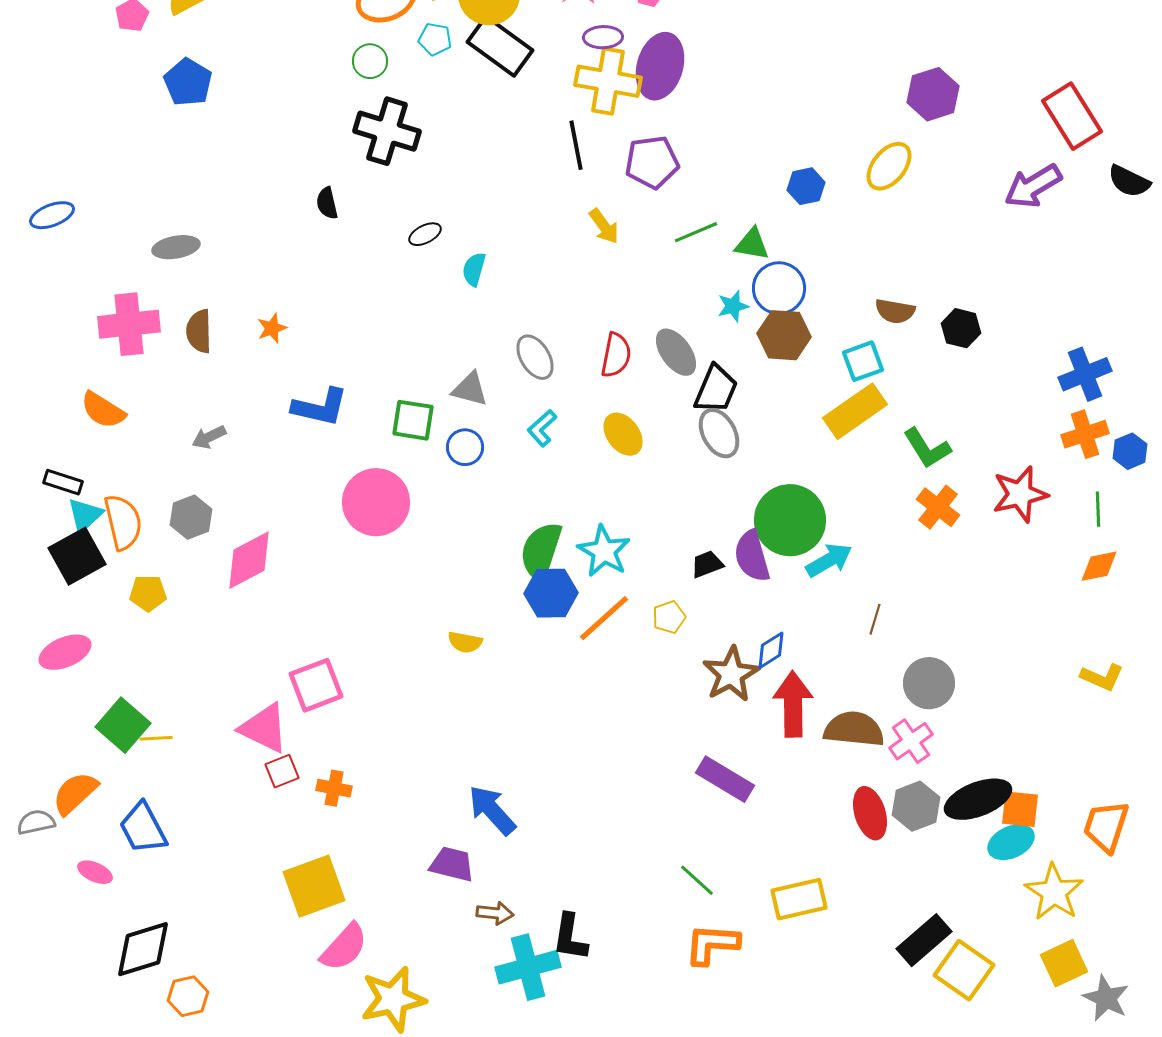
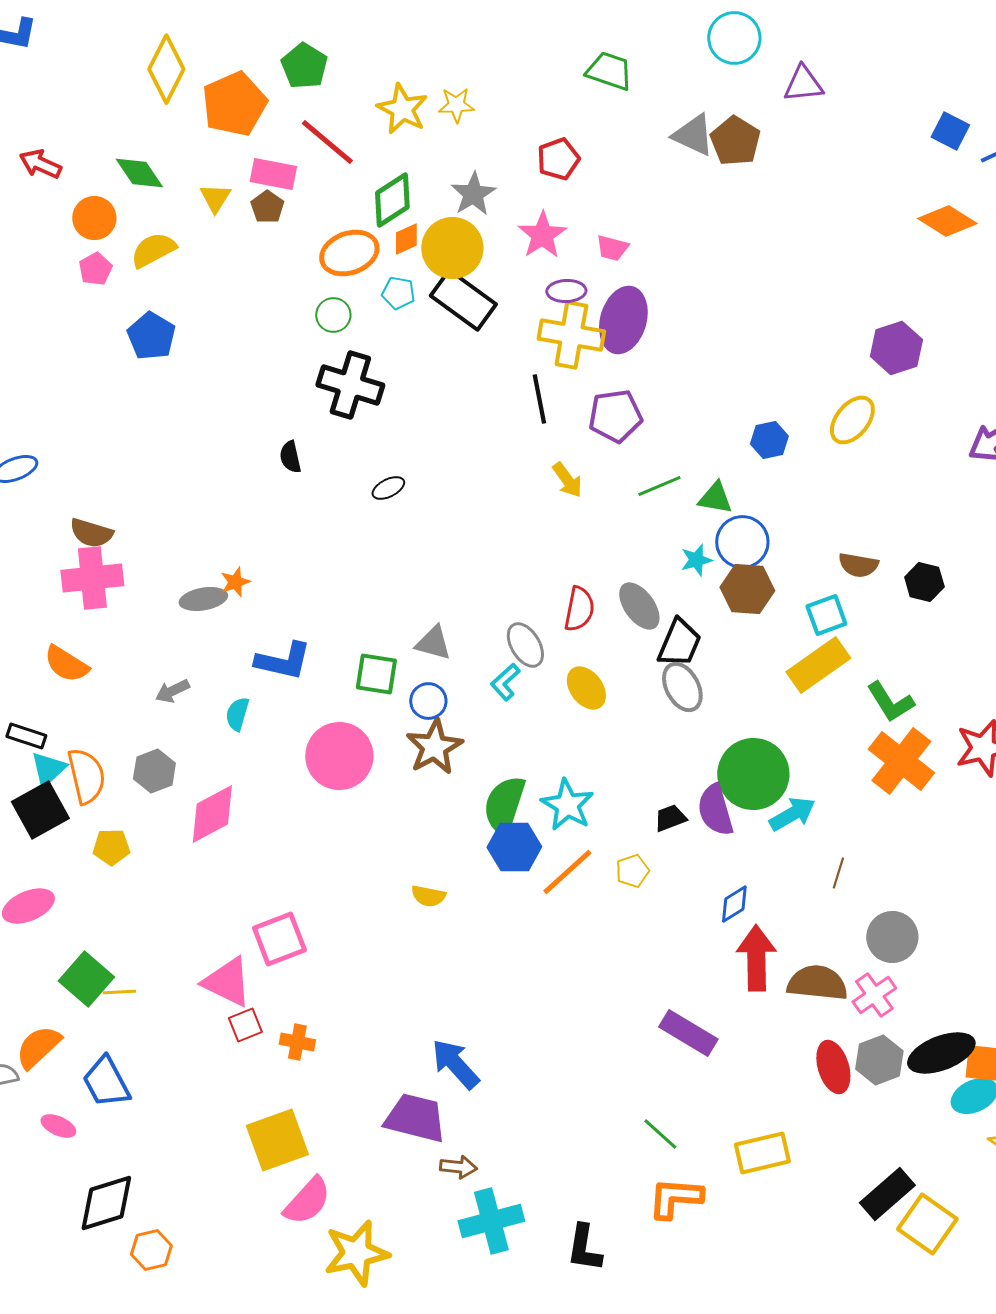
gray ellipse: (176, 247) -> (203, 599), moved
cyan semicircle: (474, 269) -> (237, 714), moved
brown semicircle: (199, 331) -> (91, 533), moved, turned -72
gray ellipse: (535, 357) -> (525, 645), moved
orange cross: (938, 507) -> (901, 761), size x1.5
brown star: (731, 674) -> (434, 747), moved
purple trapezoid: (452, 864) -> (415, 1118), size x1.4
black L-shape: (570, 937) -> (584, 1248), moved

